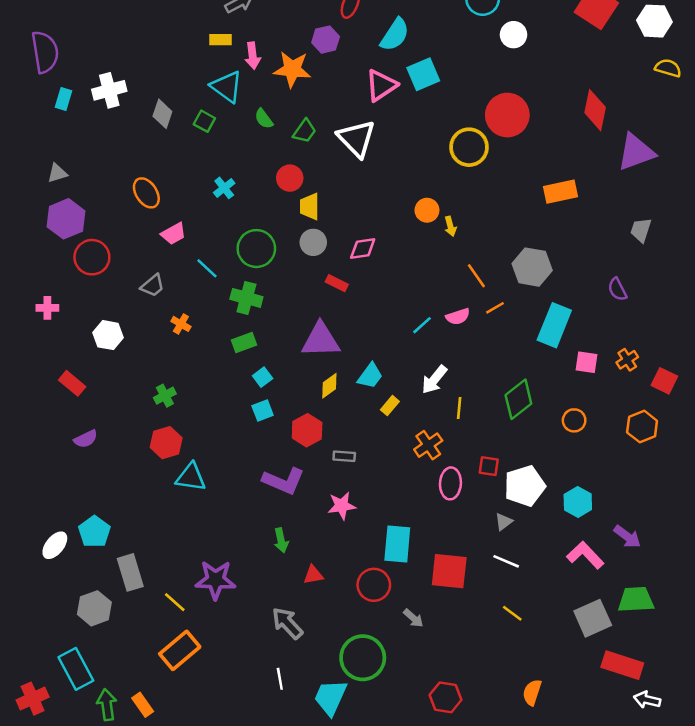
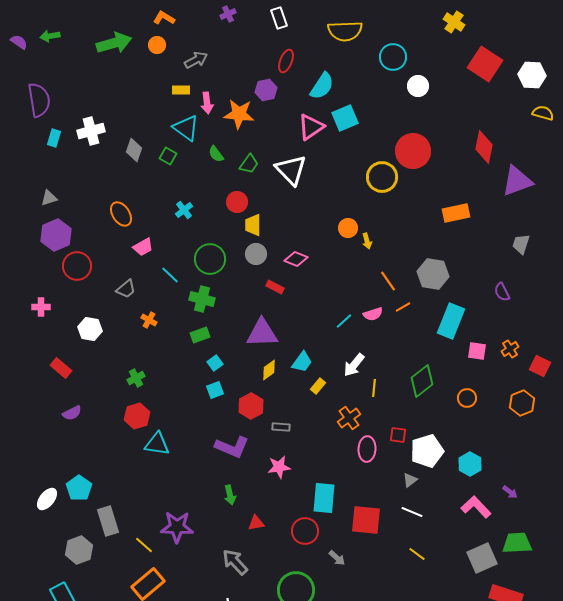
pink diamond: (363, 249) -> (296, 259), turned 30
purple arrow: (627, 537) -> (510, 492), size x0.7

